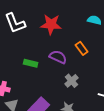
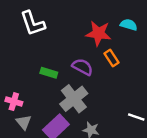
red star: (51, 24) -> (98, 33), moved
gray cross: (72, 81) -> (74, 99), moved, size x1.6

